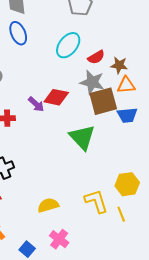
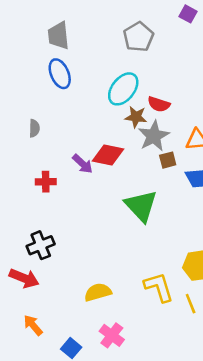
red semicircle: (96, 57) -> (159, 104), turned 48
brown star: (119, 65) -> (136, 117), moved
gray star: (92, 82) -> (154, 136), turned 30
brown square: (103, 101) -> (168, 160), size x0.5

